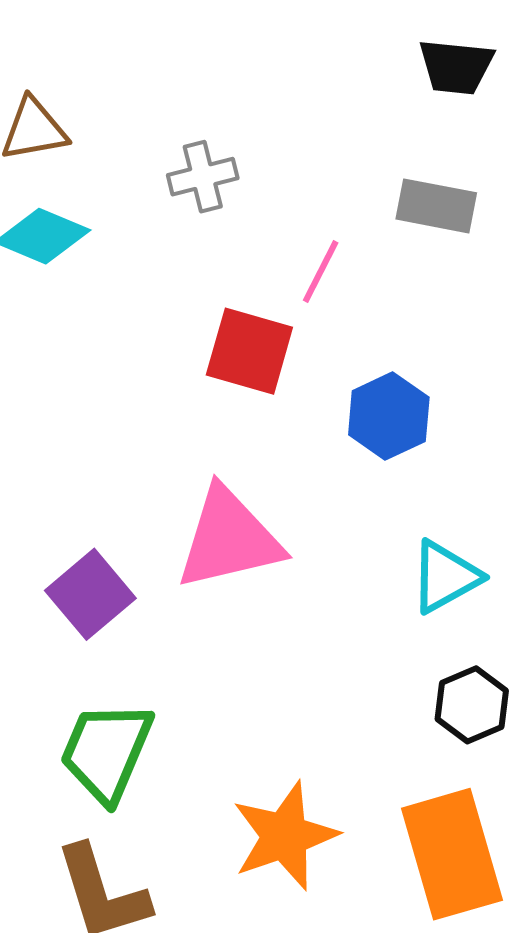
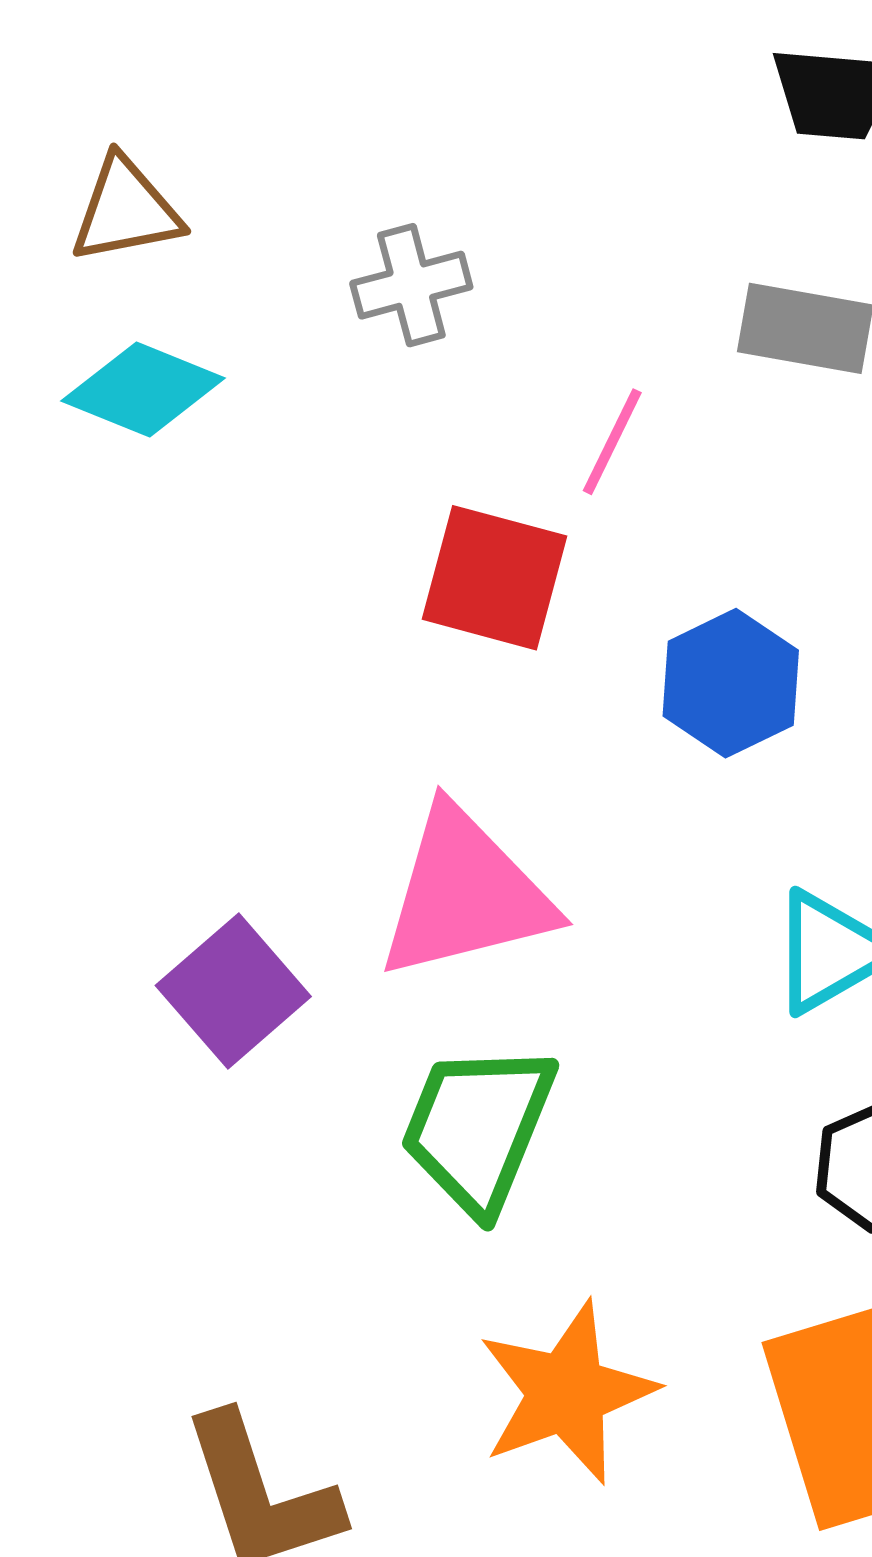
green trapezoid: (106, 751) -> (478, 1128), moved

